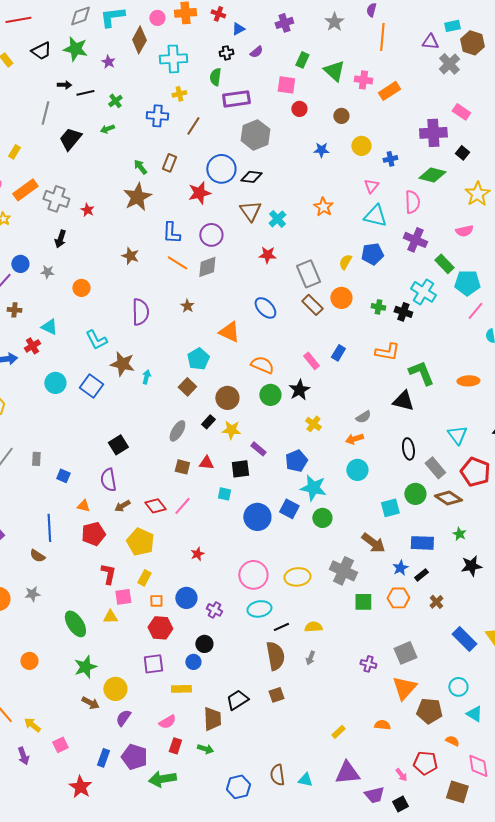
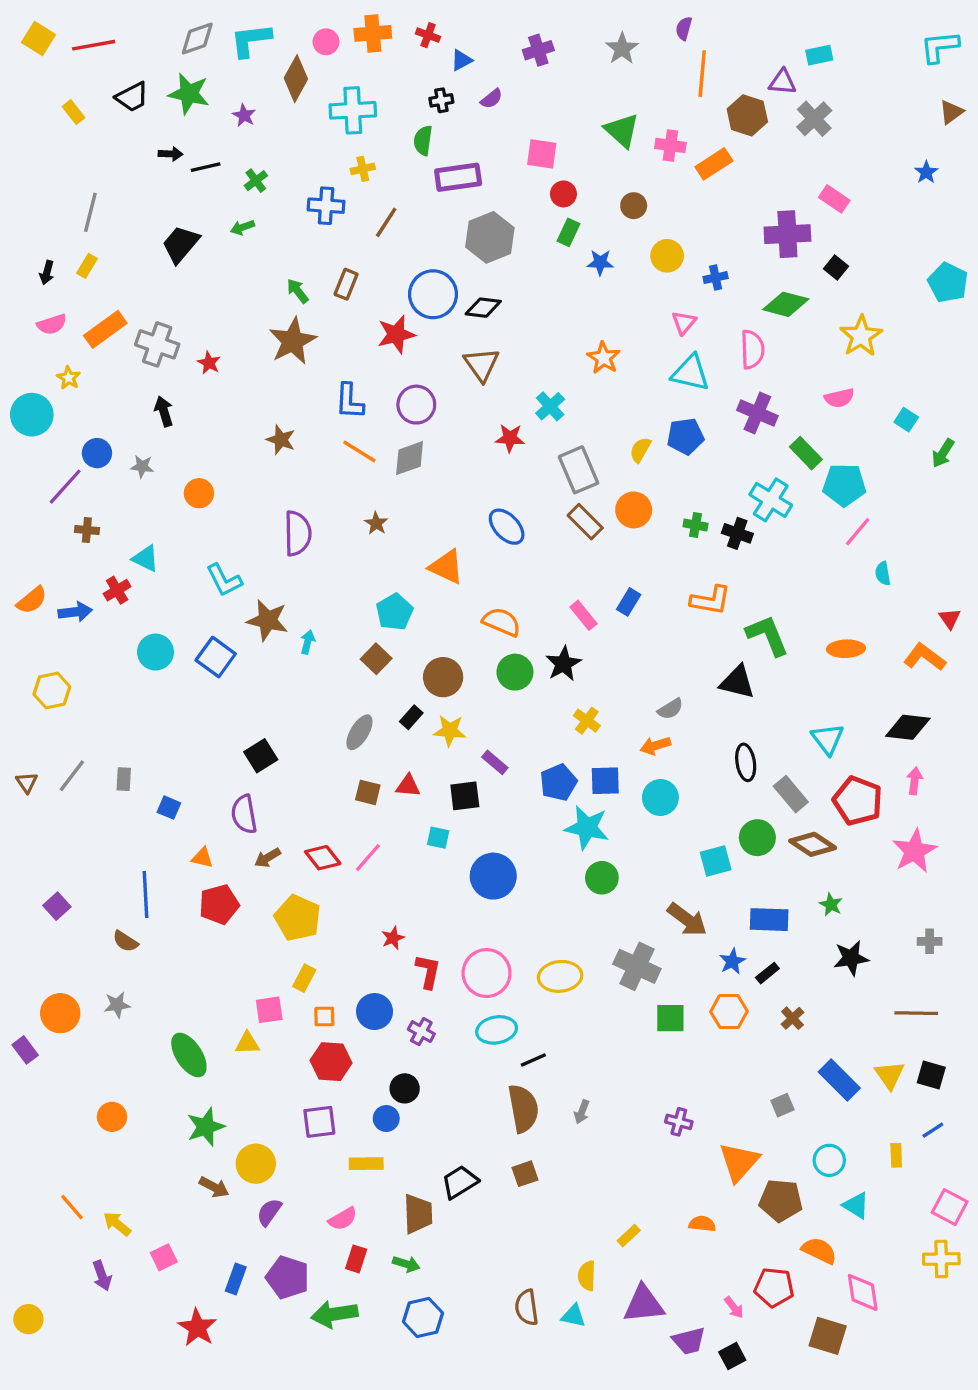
brown hexagon: (472, 43) -> (747, 115), moved
green rectangle: (302, 60) -> (568, 232), moved
gray line: (45, 113) -> (90, 212), moved
cyan cross: (277, 219) -> (550, 406), moved
black arrow: (60, 239) -> (164, 411), turned 144
blue square: (289, 509) -> (605, 781), moved, turned -30
red L-shape: (108, 574) -> (428, 971), moved
yellow semicircle: (313, 627) -> (587, 1276), moved, turned -84
gray square: (405, 653) -> (782, 1105), moved, size x0.6
orange semicircle: (452, 741) -> (819, 1251), size x1.5
blue hexagon: (238, 787) -> (423, 1317), moved

